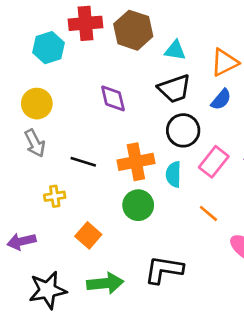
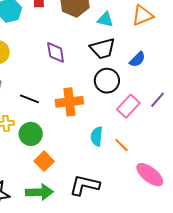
orange triangle: (225, 62) -> (142, 15), moved
cyan semicircle: (174, 174) -> (97, 136), moved
green circle: (138, 205) -> (31, 134), moved
orange square: (88, 235) -> (44, 161), moved

